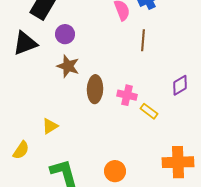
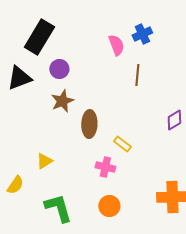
brown star: (68, 66) -> (62, 101), turned 30
pink cross: (127, 95) -> (105, 167), moved
yellow rectangle: (149, 111) -> (122, 144), moved

